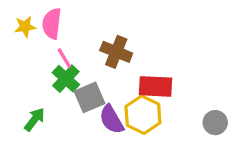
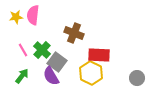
pink line: (64, 58) -> (23, 50), moved
gray square: (89, 97) -> (57, 62), turned -30
purple semicircle: (111, 119) -> (51, 76), moved

